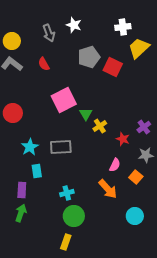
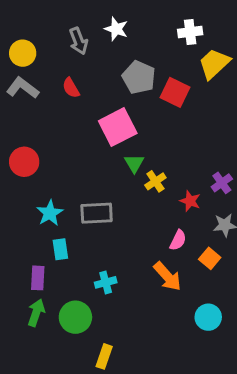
gray pentagon: (89, 57) -> (139, 77), turned -30
pink square: (64, 100) -> (118, 127), moved
green circle: (74, 216) -> (75, 317), moved

